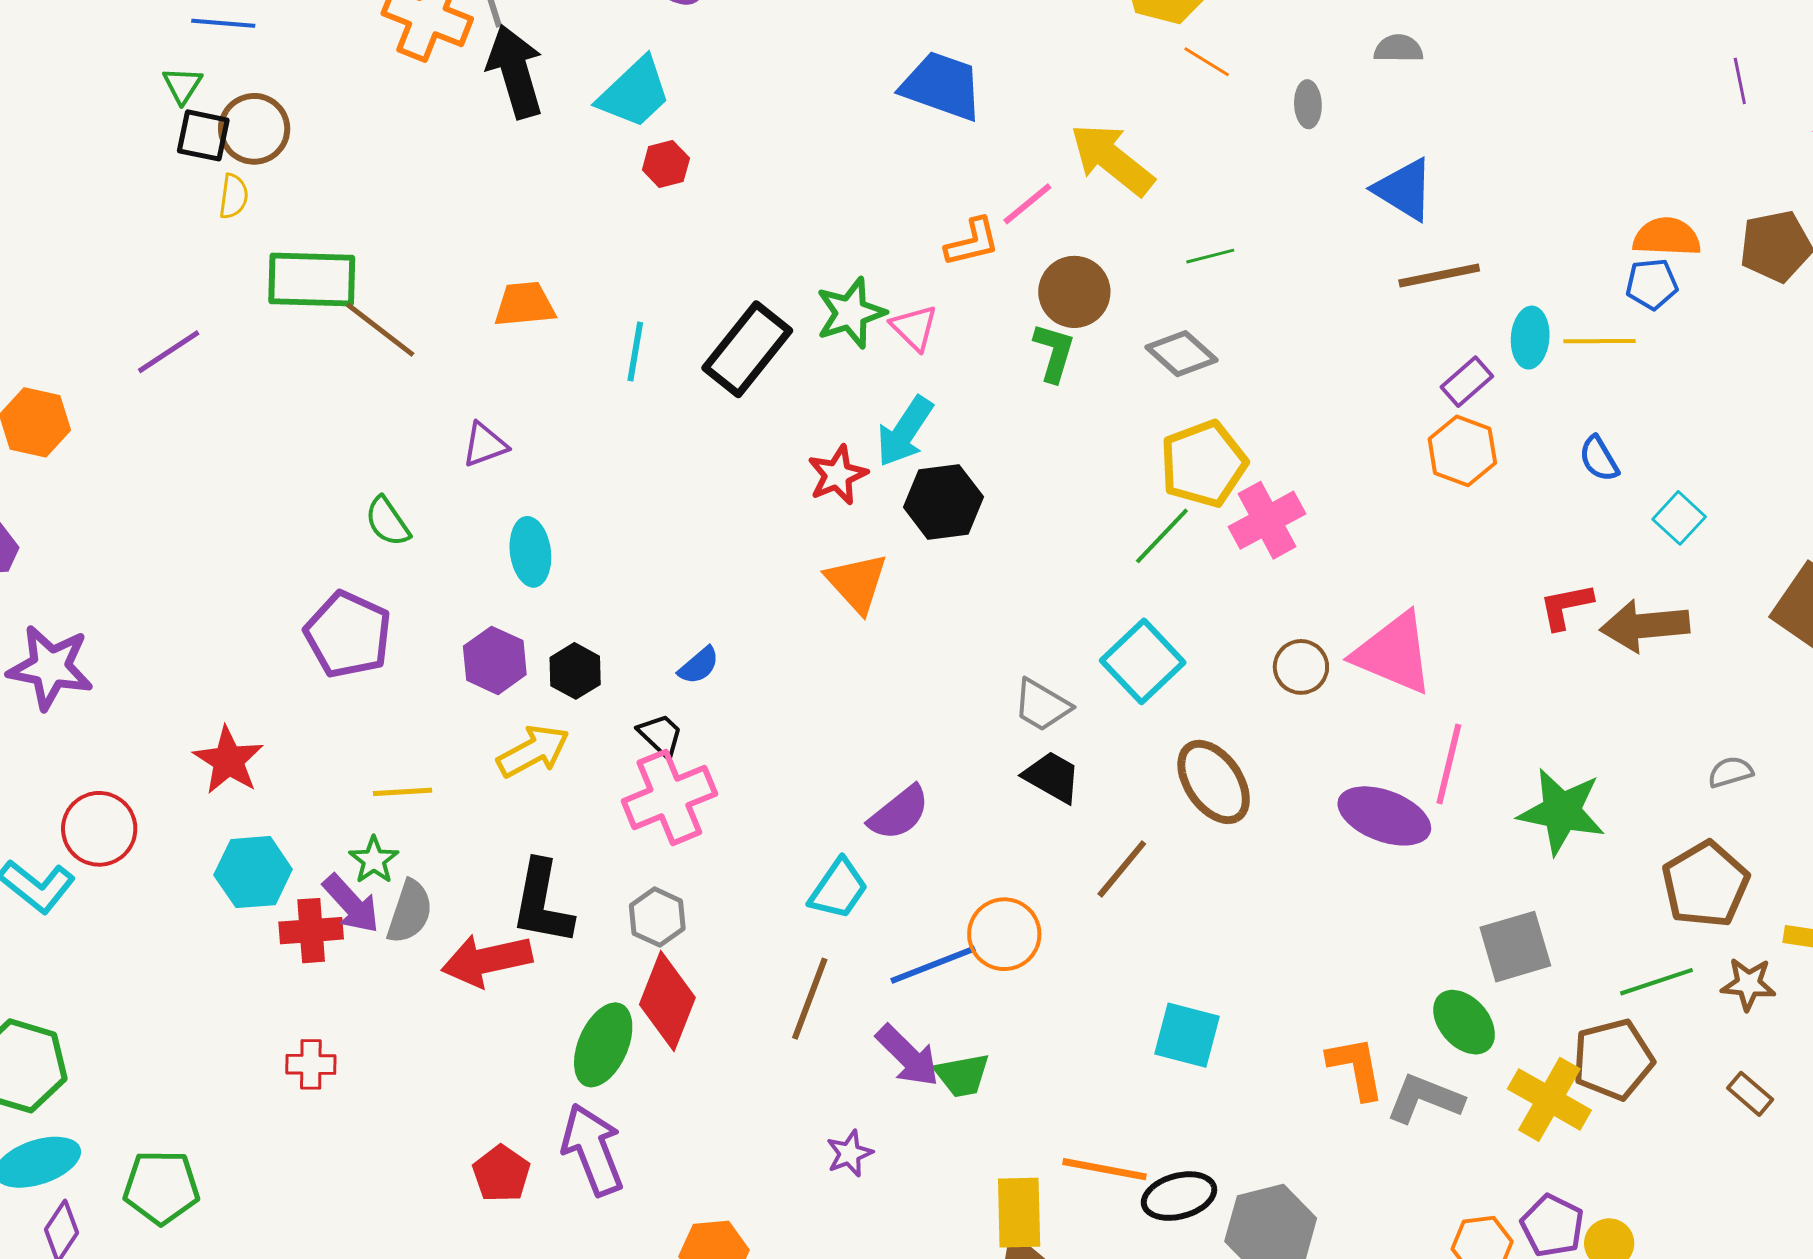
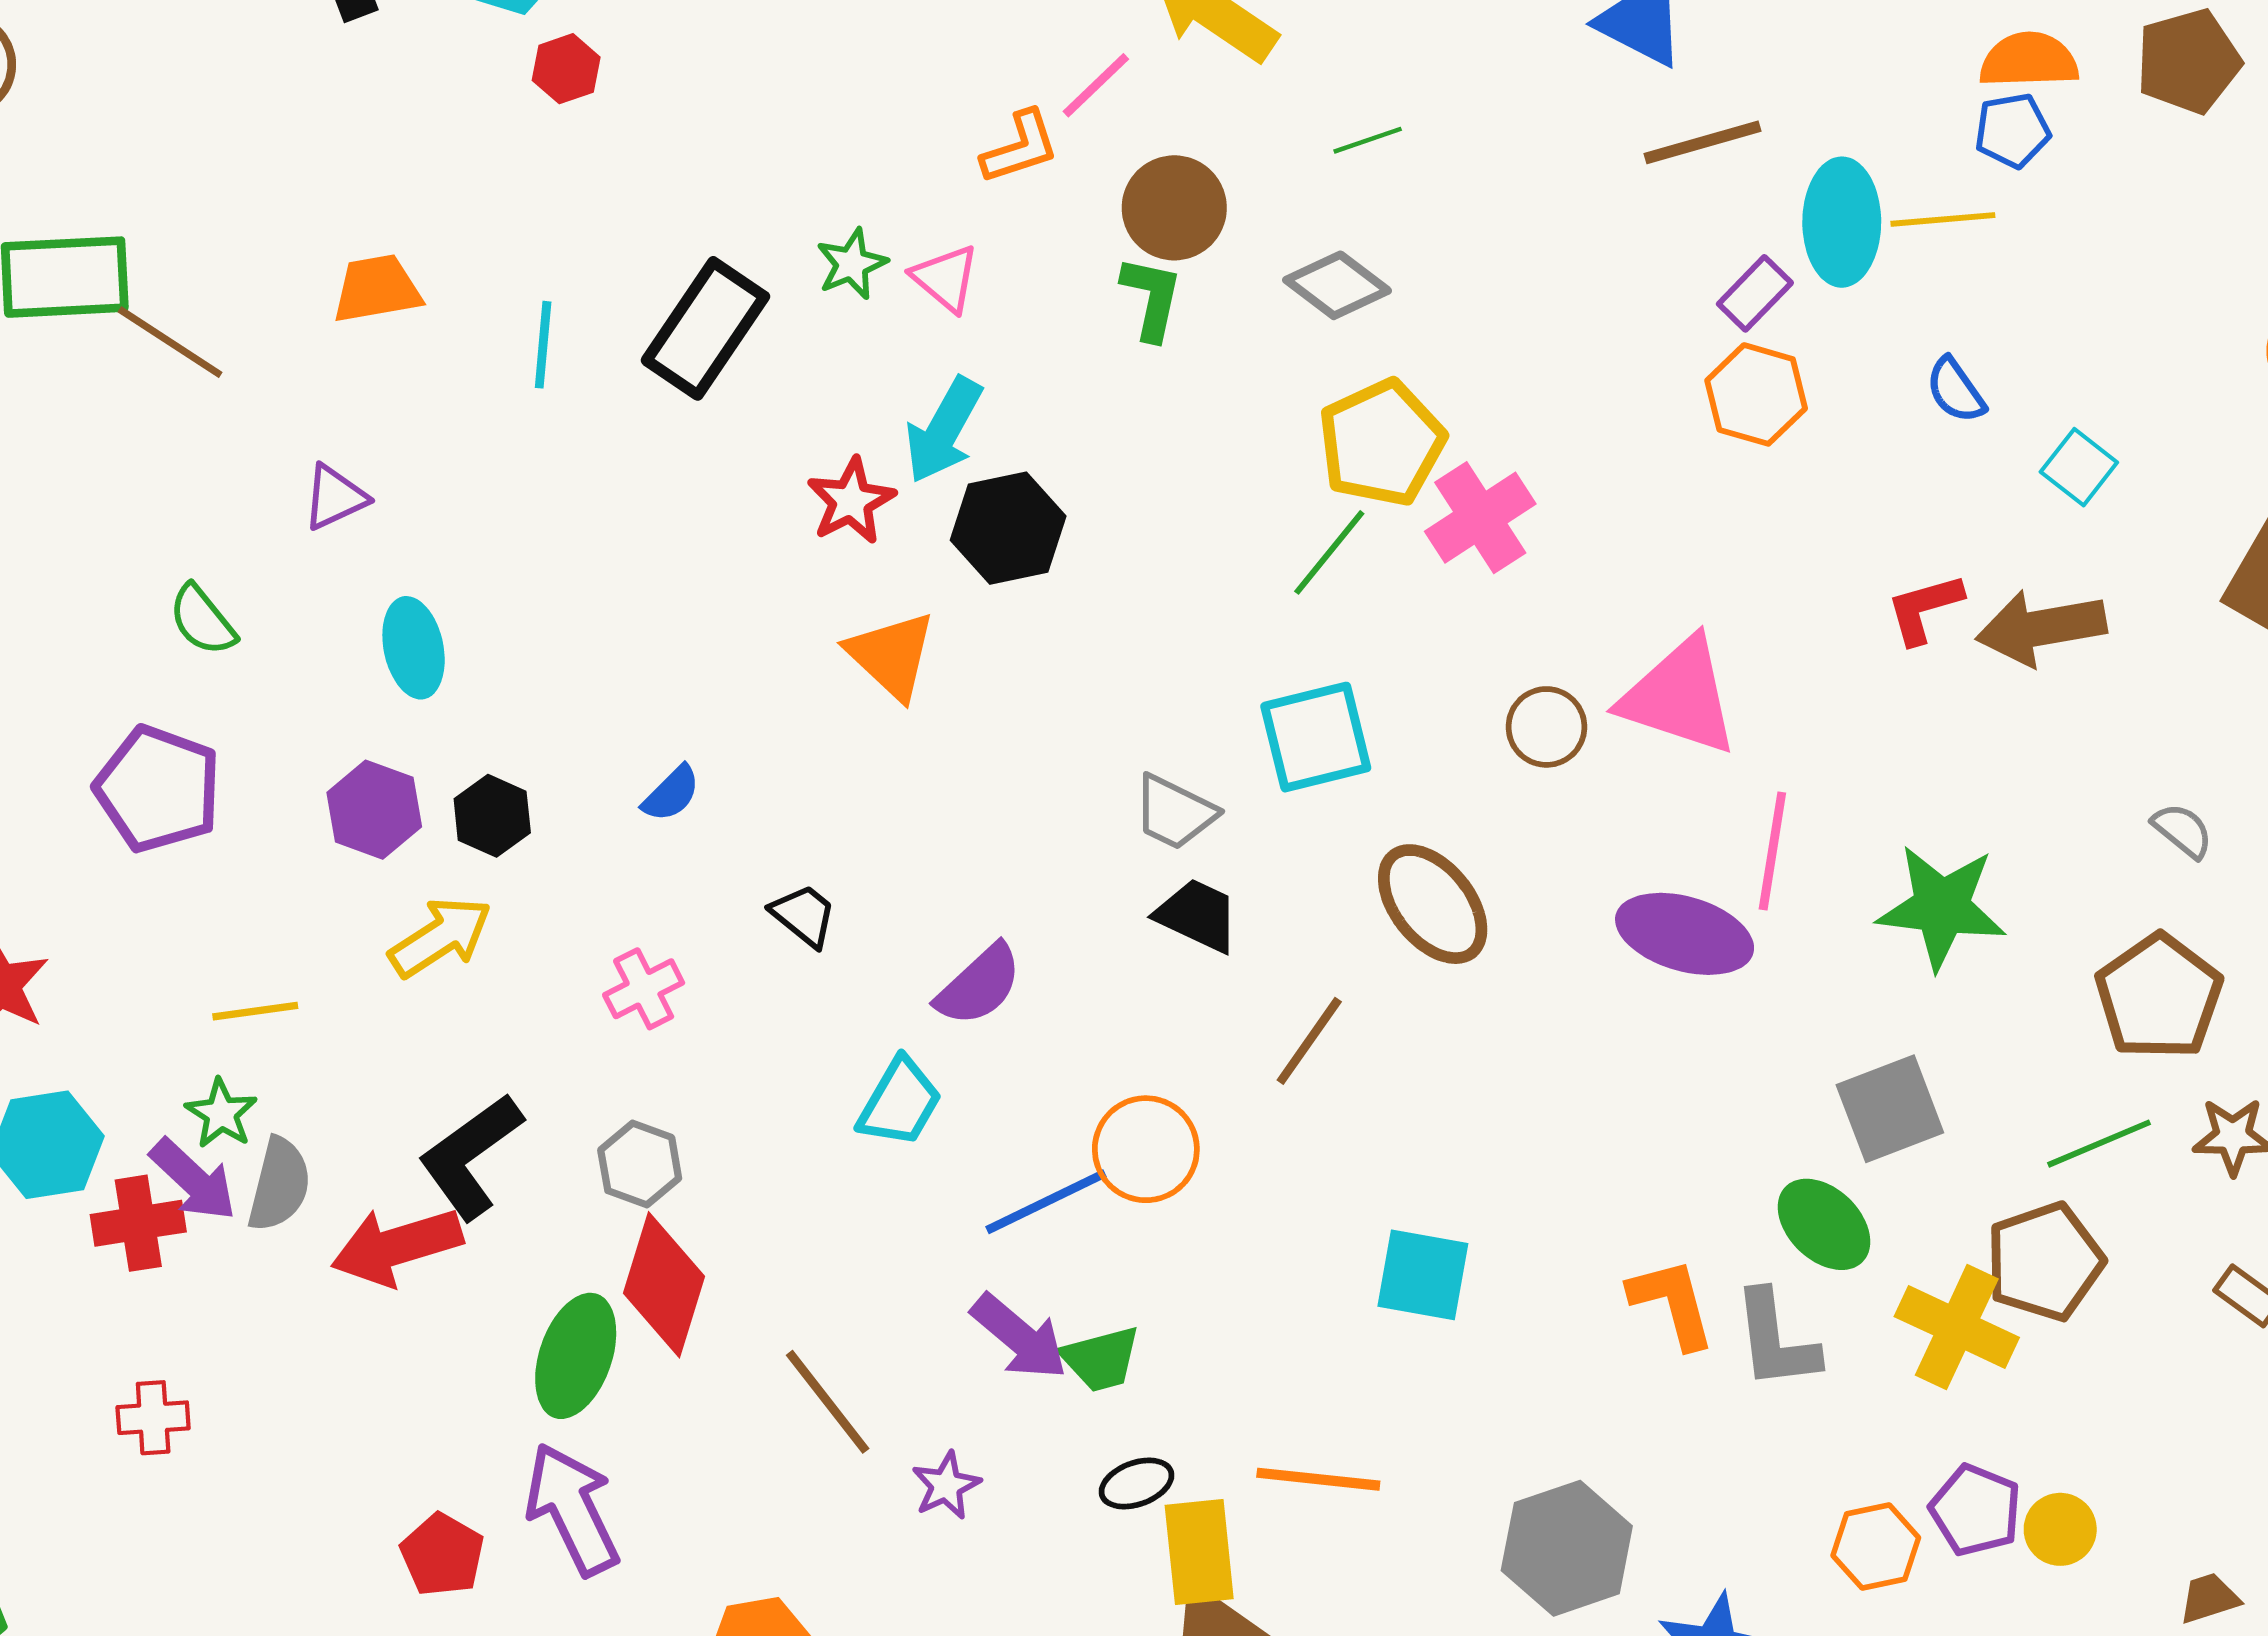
green star: (851, 313) -> (852, 264), size x0.7
cyan ellipse: (1530, 338) -> (1842, 222), size x1.4
cyan square: (1143, 661) -> (1316, 737), turned 34
black trapezoid: (661, 735) -> (804, 915), moved
gray semicircle: (1730, 772) -> (2183, 831), turned 60
pink cross: (669, 797) -> (644, 989), size x0.6
black L-shape: (542, 903) -> (471, 1156), turned 48
brown line: (810, 999) -> (828, 1402), moved, turned -54
gray L-shape: (1425, 1099) -> (1776, 1340), turned -114
black ellipse: (1179, 1196) -> (1136, 1483), moved, size x0.7

